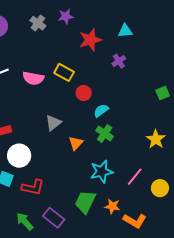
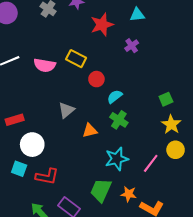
green square: (163, 93) -> (166, 99), moved
orange triangle: (76, 143) -> (90, 130), turned 35
yellow circle: (160, 188) -> (176, 150), moved

